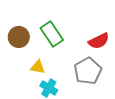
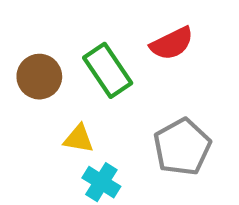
red semicircle: (99, 41) -> (172, 43), moved

